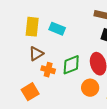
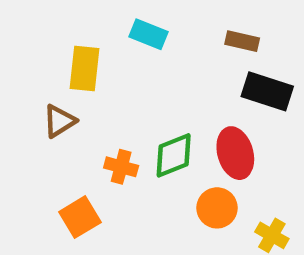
cyan rectangle: (57, 29) -> (148, 34), moved
brown triangle: (36, 54) -> (59, 121), moved

